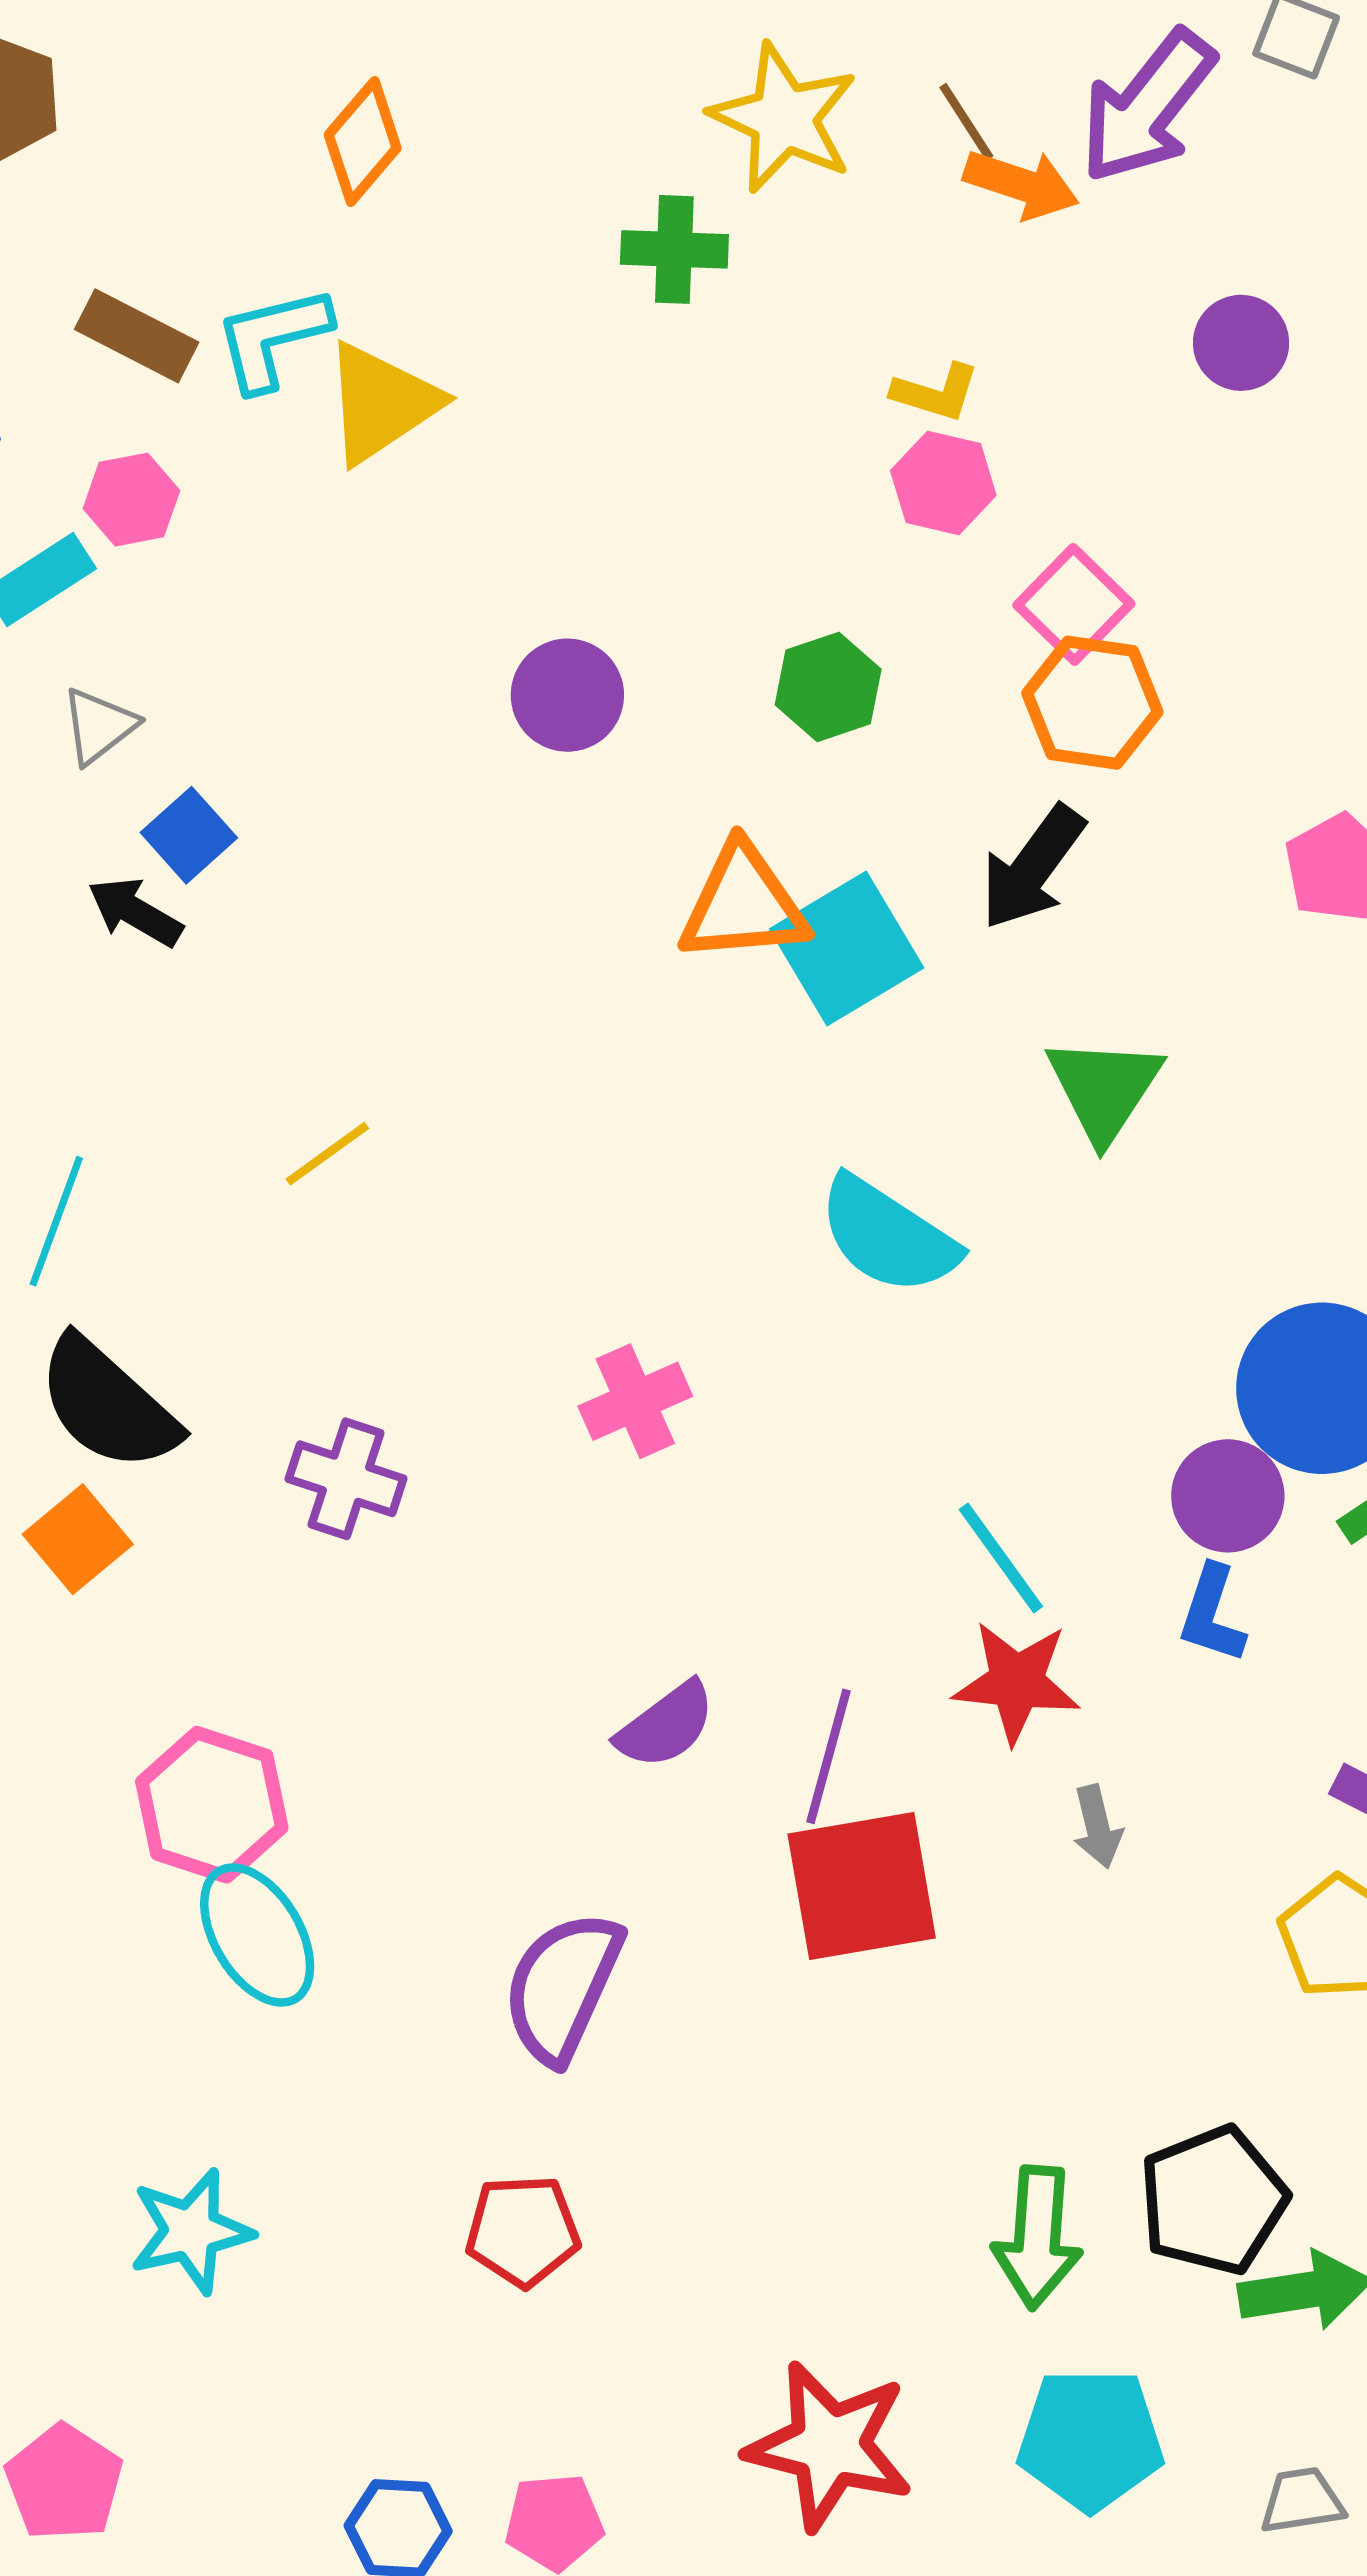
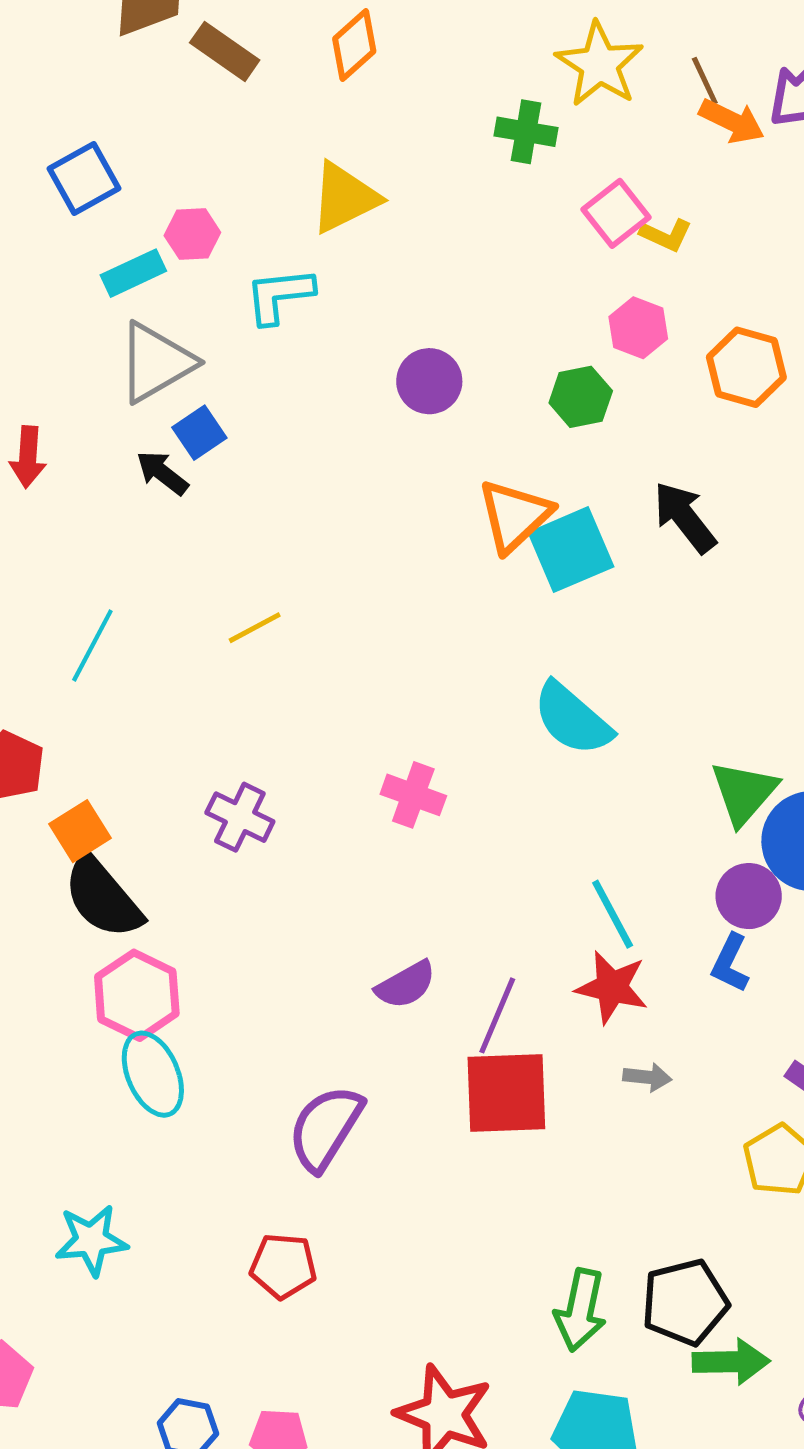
brown rectangle: (137, 336) -> (225, 51), moved
cyan L-shape: (273, 338) -> (279, 296), moved
pink hexagon: (943, 483) -> (638, 328), moved
pink square: (1074, 604) -> (616, 213), moved
orange hexagon: (1092, 703) -> (746, 367), moved
gray triangle: (99, 726) -> (156, 362), size x1.8
black arrow: (1032, 868) -> (685, 517), turned 98
orange triangle: (743, 904) -> (515, 516), turned -46
green triangle: (1104, 1088) -> (744, 793), moved
pink cross: (635, 1401) -> (413, 795), turned 36
black semicircle: (108, 1404) -> (103, 897), moved
gray arrow: (1097, 1827) -> (647, 1077), turned -78

